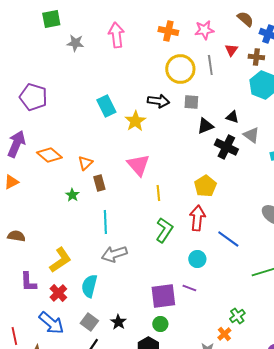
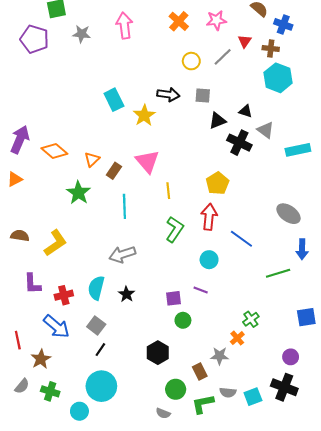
orange cross: (168, 31) -> (179, 21), turned 30
gray line: (210, 65) -> (223, 57), turned 54
yellow circle: (180, 69) -> (191, 61), size x0.6
purple pentagon: (33, 97) -> (34, 39), moved
brown rectangle: (99, 183) -> (114, 171), moved, turned 49
green star: (72, 195) -> (78, 193), size x1.6
cyan line: (105, 222) -> (124, 206), moved
yellow L-shape: (60, 260) -> (55, 243), moved
red cross: (58, 293) -> (64, 295), turned 30
purple square: (163, 296) -> (174, 298), size x0.6
black star: (118, 322) -> (126, 294), moved
green circle: (160, 324) -> (183, 320), moved

